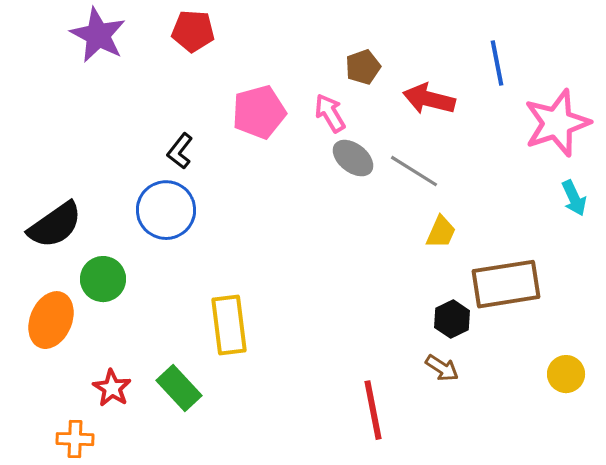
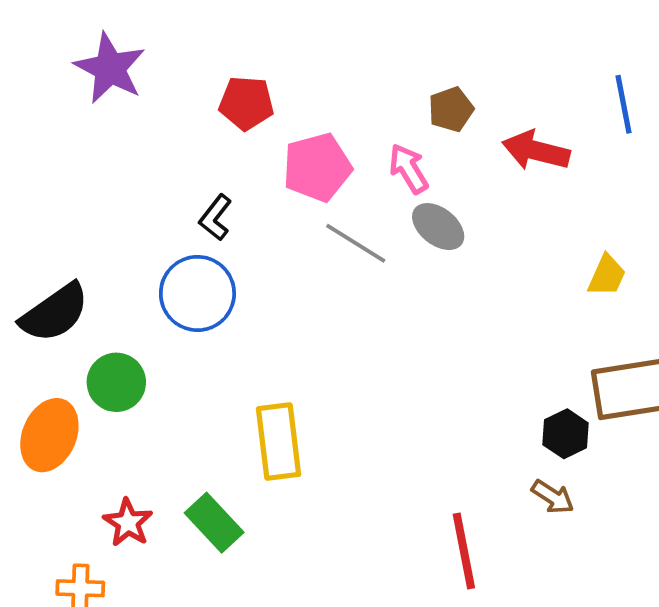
red pentagon: (193, 31) -> (246, 103), moved
gray line: (414, 171) -> (356, 243), moved
yellow trapezoid: (441, 232) -> (607, 275), moved

